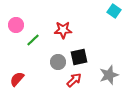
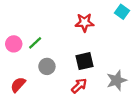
pink circle: (16, 25) -> (14, 44), moved
red star: (63, 30) -> (84, 22), moved
gray circle: (58, 62) -> (47, 66), moved

